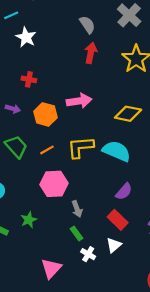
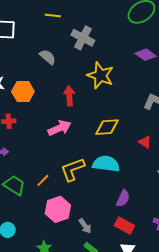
red arrow: (91, 53) -> (69, 96), moved
orange hexagon: (45, 114) -> (23, 91), moved

